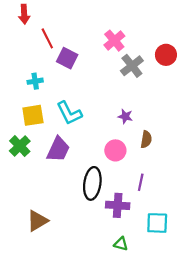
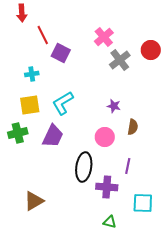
cyan L-shape: (69, 113) -> (63, 103), turned 85
green cross: (20, 146) -> (18, 133), turned 30

